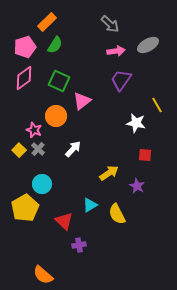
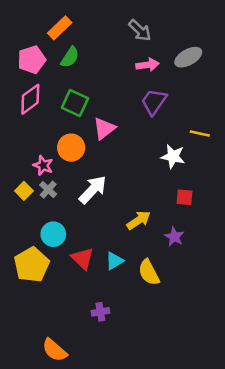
yellow line: (157, 105) -> (200, 134), turned -49
white arrow: (73, 149) -> (93, 190), size x1.4
red triangle: (64, 221) -> (83, 258), moved

